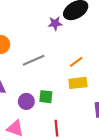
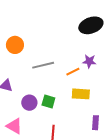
purple star: (55, 23) -> (89, 61), moved
orange line: (76, 62) -> (73, 72), moved

